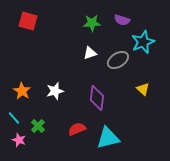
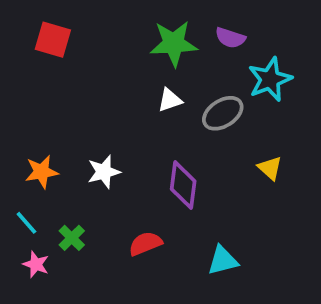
green star: (92, 23) -> (174, 43), size x1.4
orange star: (22, 91) -> (42, 172), turned 30
cyan triangle: (108, 138) -> (223, 261), moved, size x0.7

